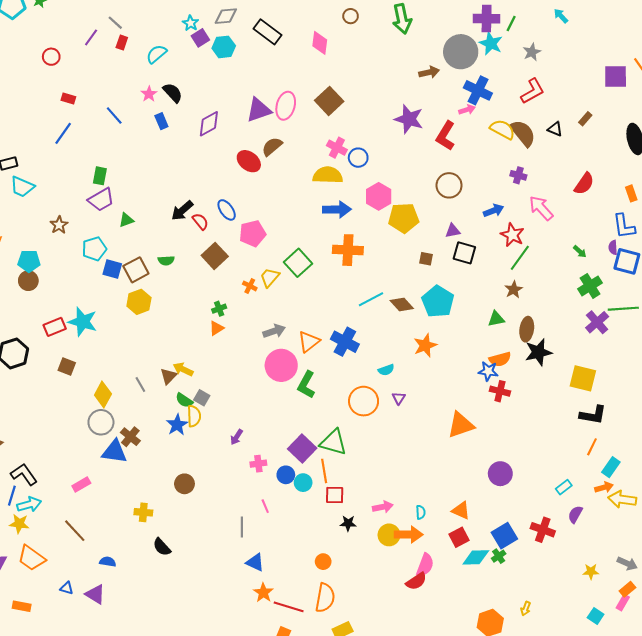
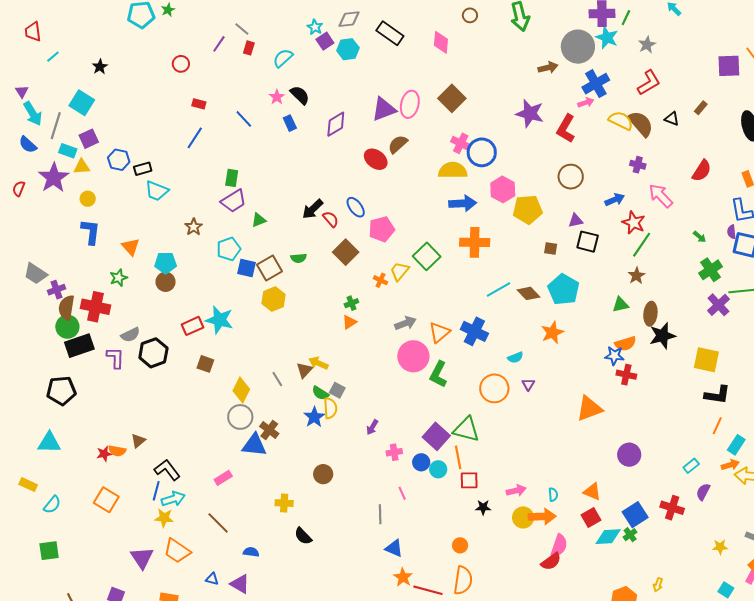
blue cross: (478, 90) -> (596, 84), turned 36
blue circle: (358, 158) -> (482, 152), size x1.5

